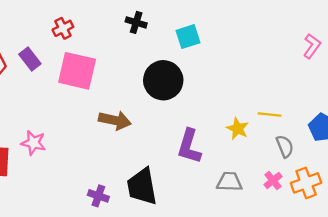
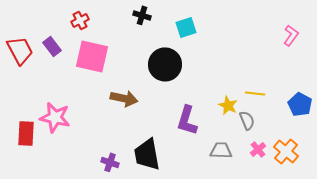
pink star: (33, 143) -> (55, 117), size x1.4
gray semicircle: (285, 146) -> (247, 120), moved
orange cross: (306, 183) -> (286, 151), turned -30

